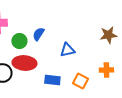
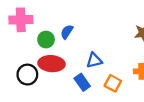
blue triangle: (67, 50) -> (94, 60), moved
blue rectangle: (52, 80) -> (82, 82), turned 49

